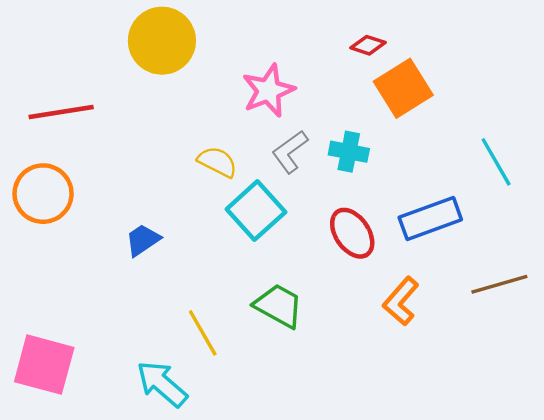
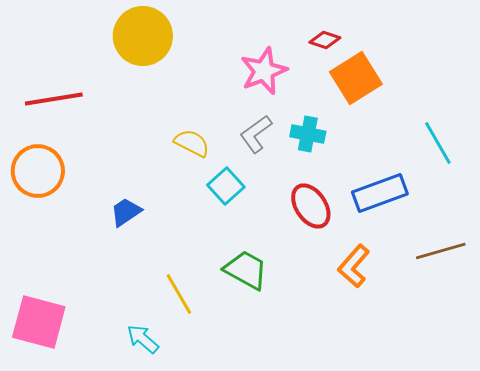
pink star: (268, 91) -> (264, 71), moved
cyan square: (256, 211) -> (226, 186), size x0.7
cyan arrow: (162, 384) -> (143, 339), size x0.7

